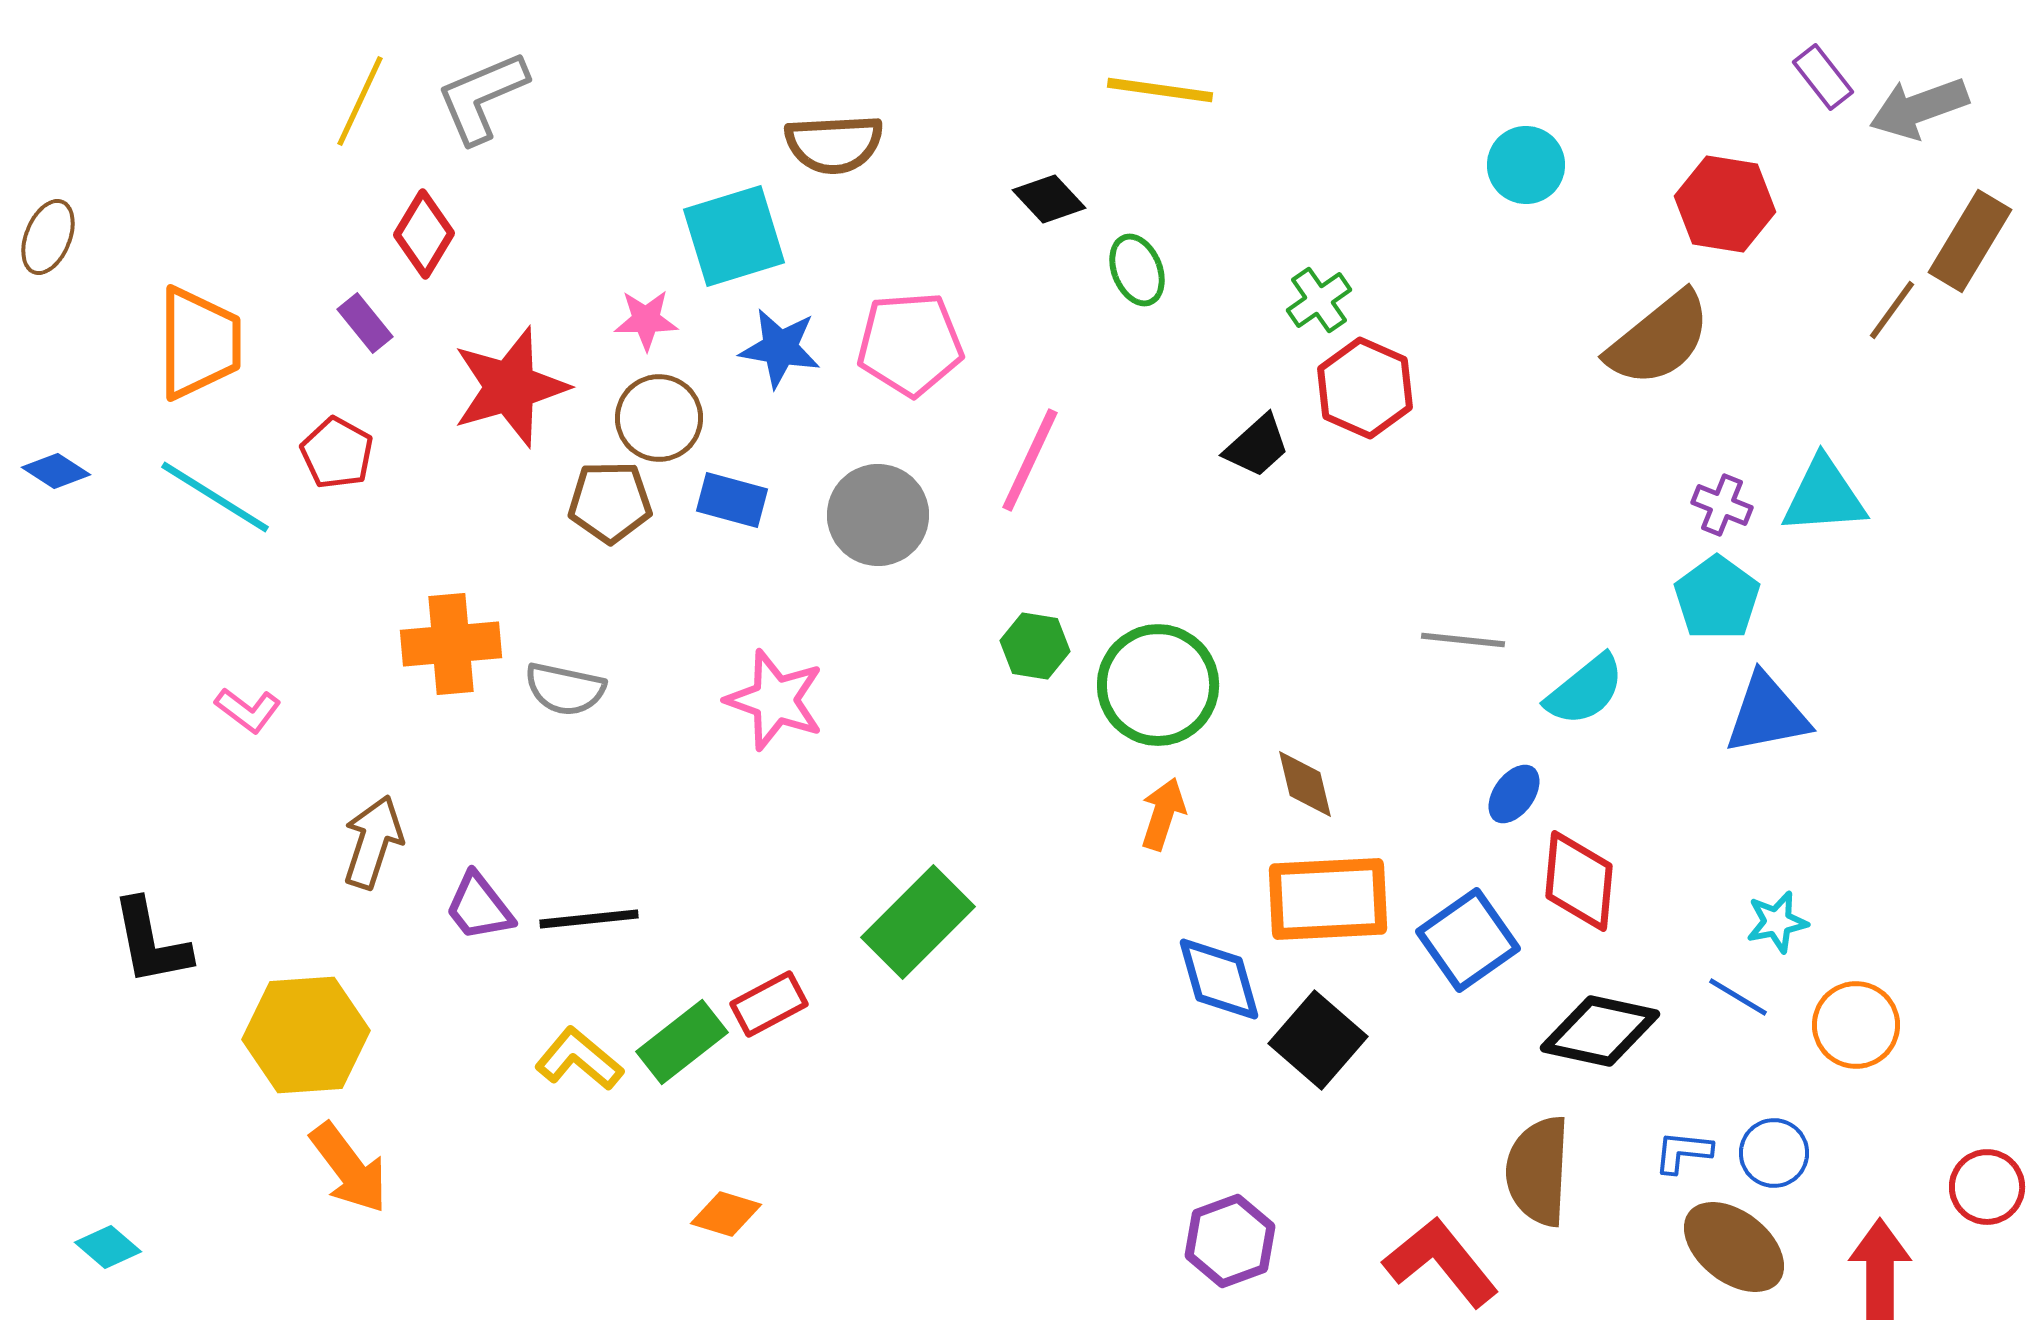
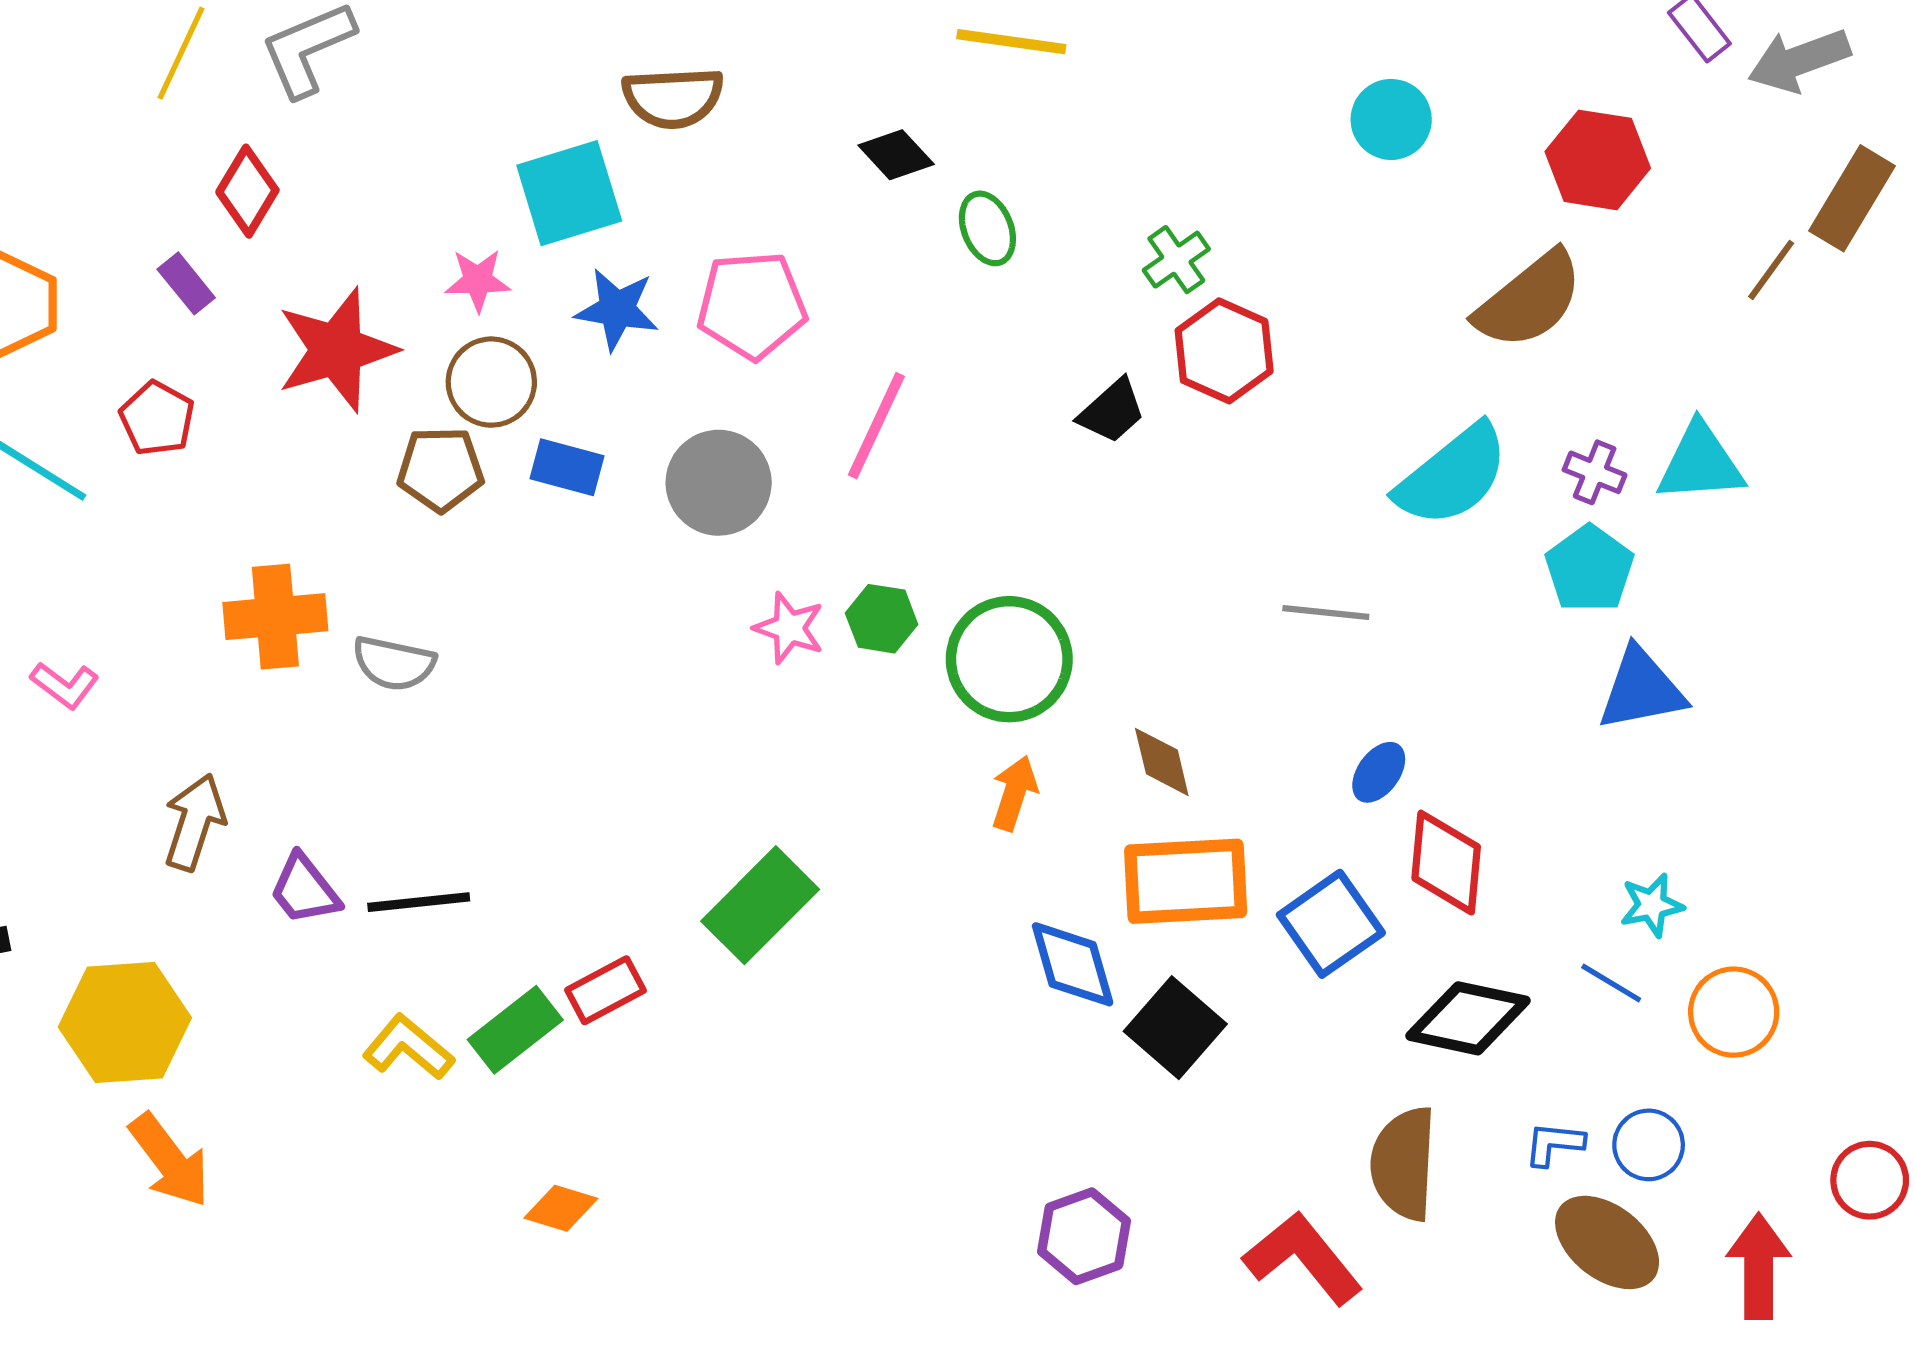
cyan semicircle: (1585, 690) -> (1452, 475), moved, size x1.4
pink star: (775, 700) -> (789, 628), moved, size x0.7

